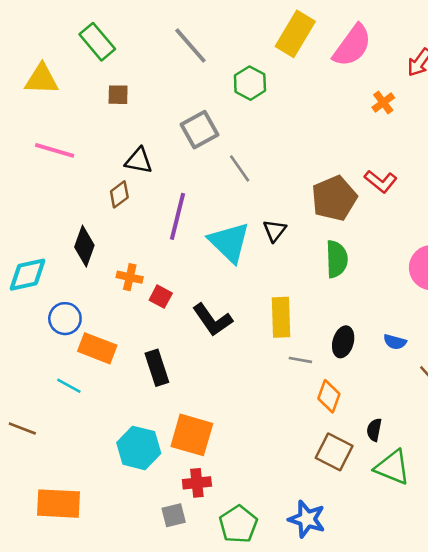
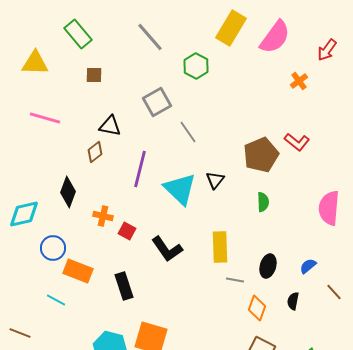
green semicircle: (337, 259) -> (263, 202), size x0.7
blue semicircle: (395, 342) -> (308, 266), turned 126
black semicircle: (374, 430) -> (293, 301), moved

